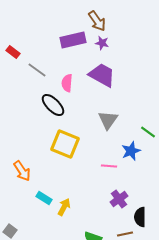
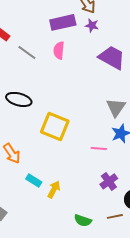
purple trapezoid: (102, 75) -> (112, 57), moved
pink semicircle: (67, 83) -> (59, 50), moved
black ellipse: (53, 105) -> (19, 99), moved, turned -30
gray triangle: (108, 120) -> (116, 107), moved

